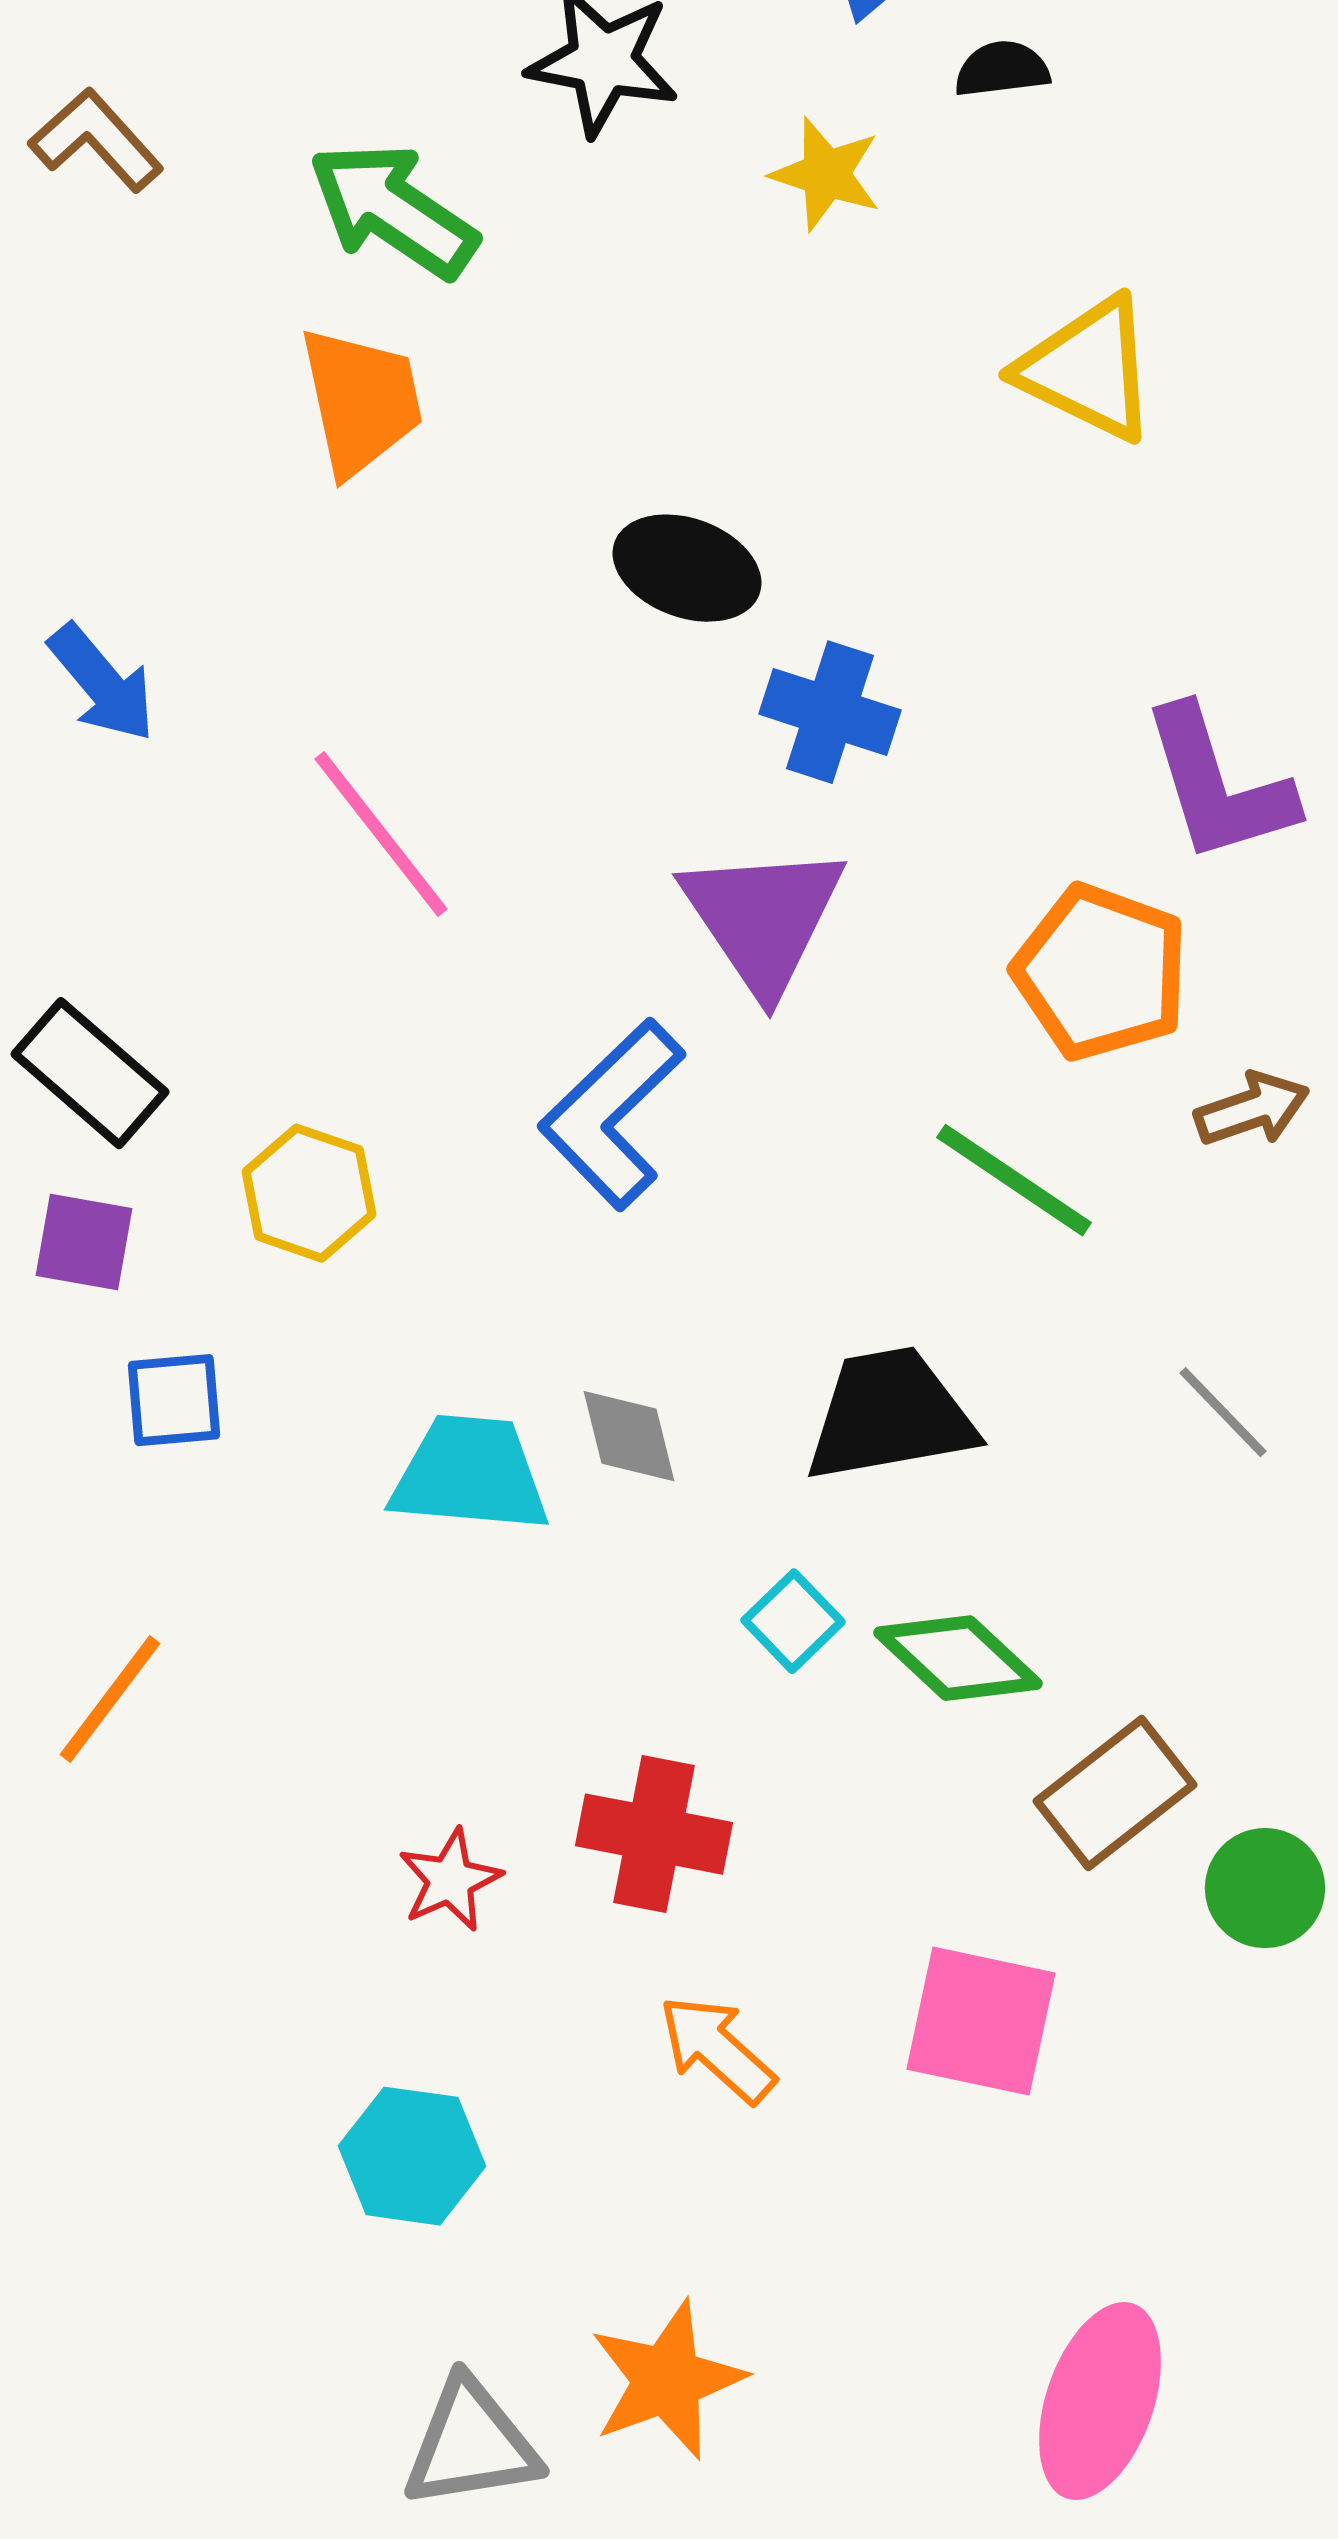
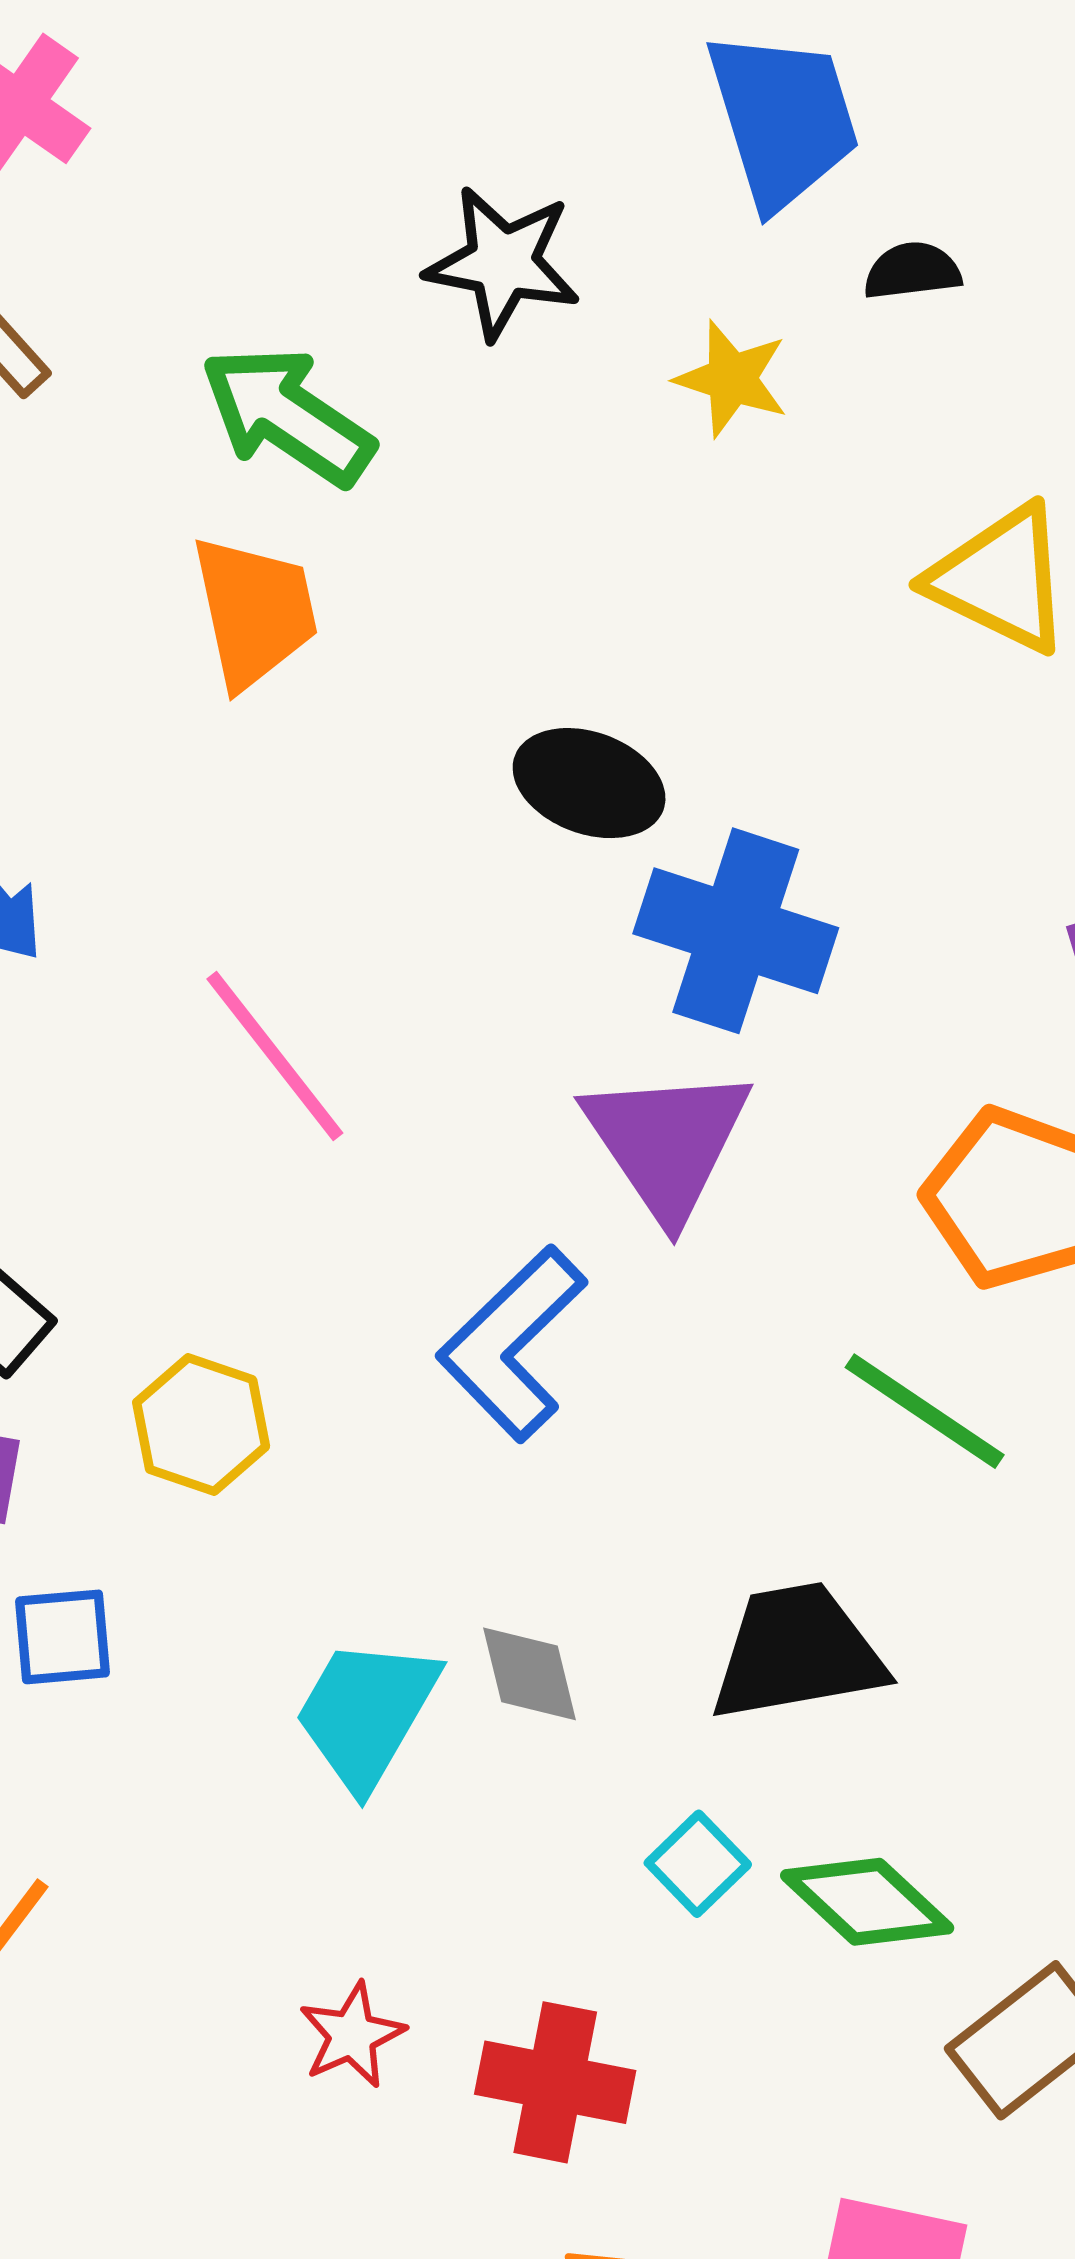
blue cross: (830, 712) -> (736, 931), size x1.4
cyan trapezoid: (470, 1474) -> (366, 1713), turned -65
red star: (450, 1880) -> (352, 2035), moved

